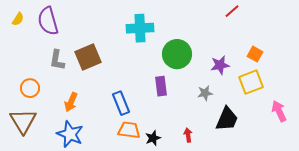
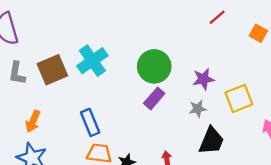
cyan cross: (140, 28) -> (92, 61), moved, turned -32
orange square: (255, 54) -> (258, 33), moved
purple rectangle: (161, 86) -> (154, 98), moved, turned 48
gray star: (205, 93) -> (198, 109), moved

